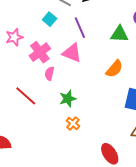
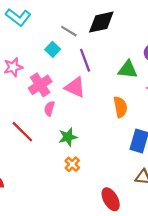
orange semicircle: (114, 69) -> (120, 107), turned -54

